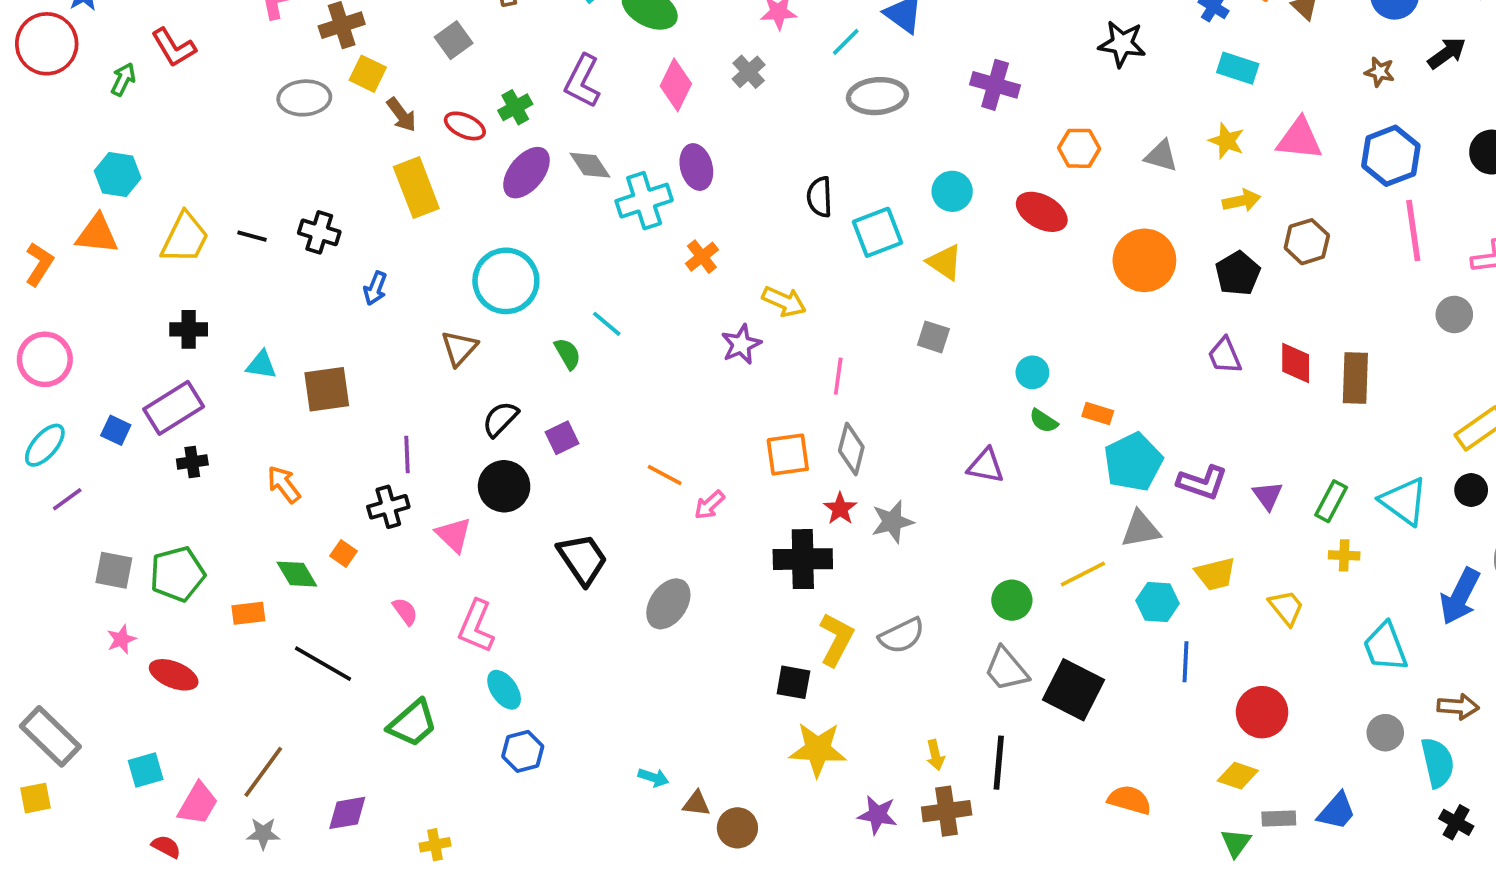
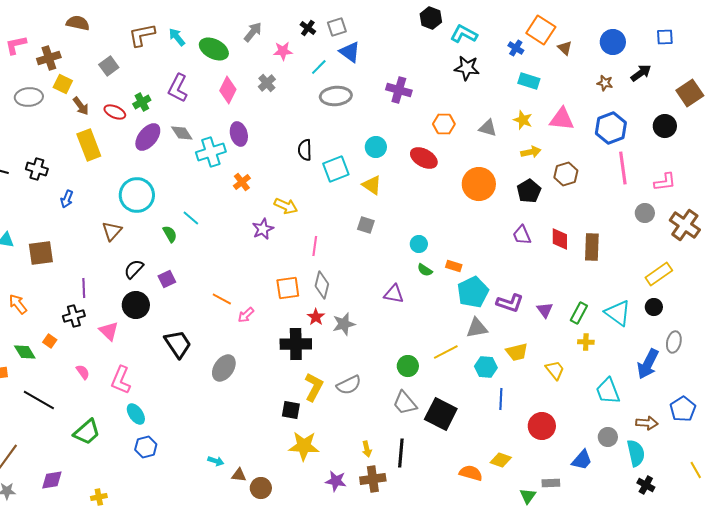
yellow diamond: (1238, 776) -> (501, 460), moved
blue trapezoid: (1337, 811) -> (582, 460), moved

